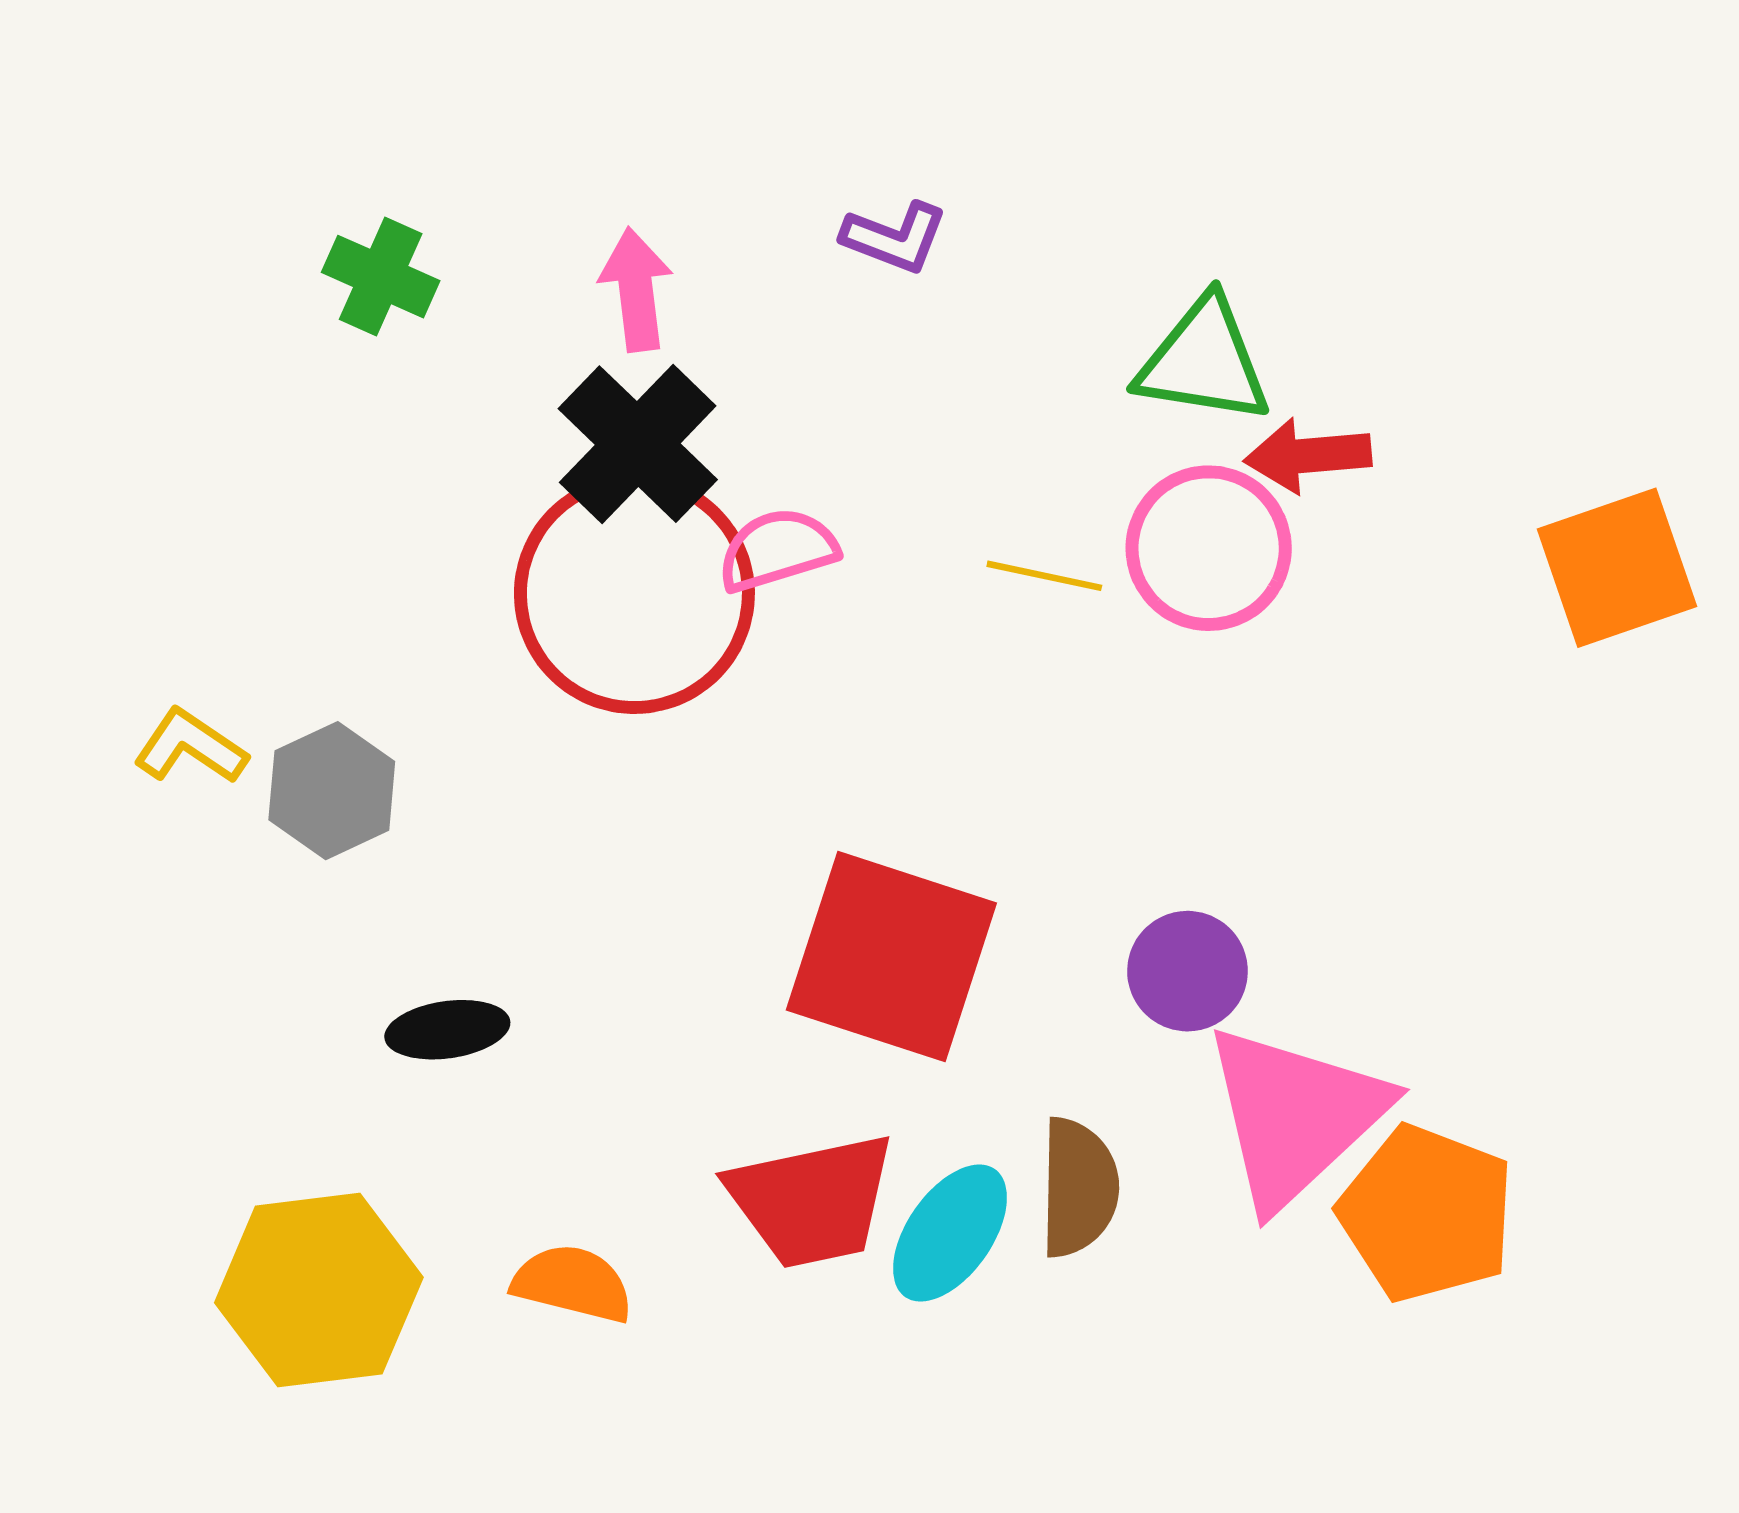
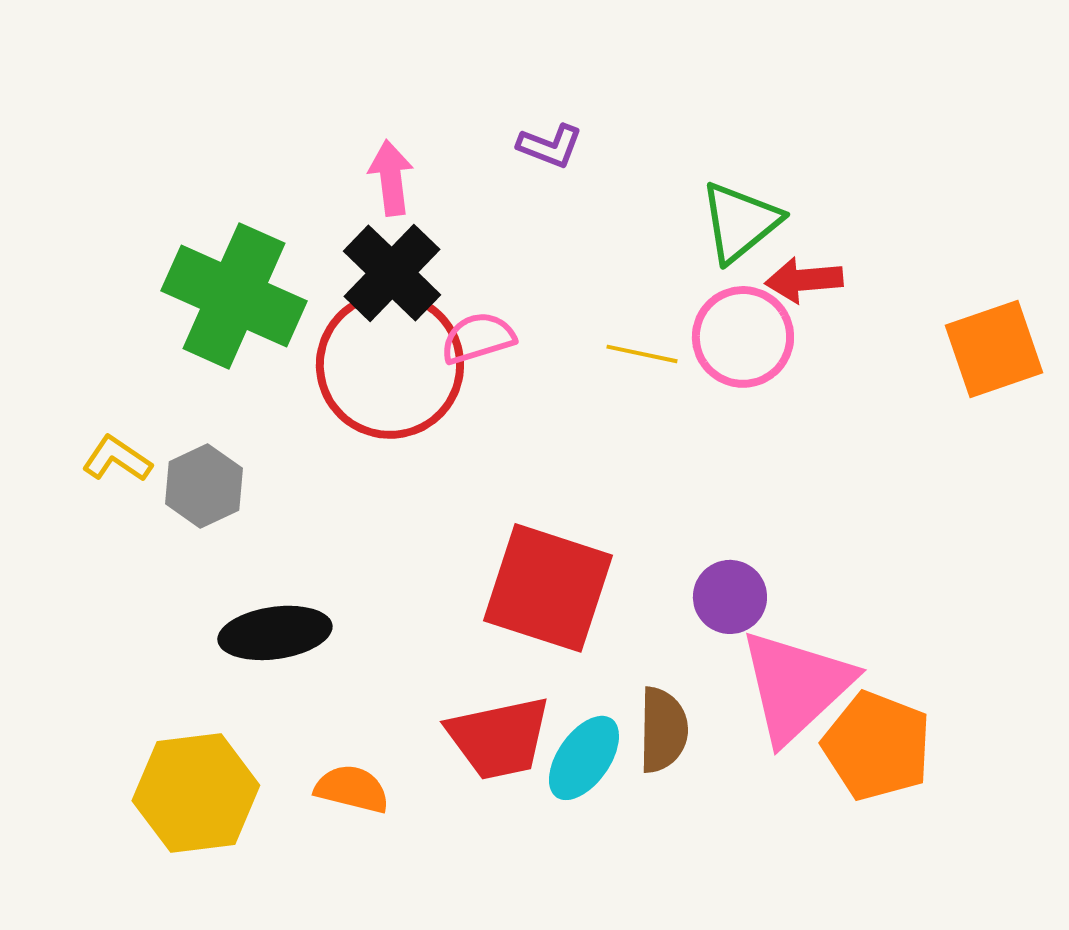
green cross: (381, 277) -> (234, 296), moved, size x2.0
green triangle: (1204, 361) -> (740, 222), turned -48
black ellipse: (447, 1030) -> (275, 633), size x1.5

